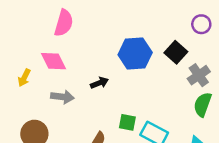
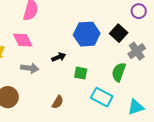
green semicircle: (203, 104) -> (119, 72), moved
green square: (127, 122) -> (81, 73), moved

